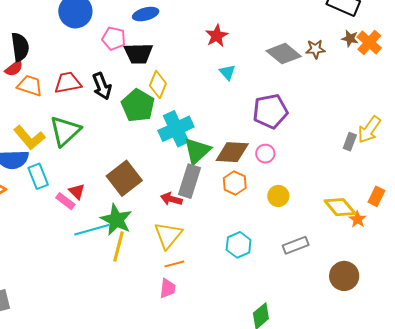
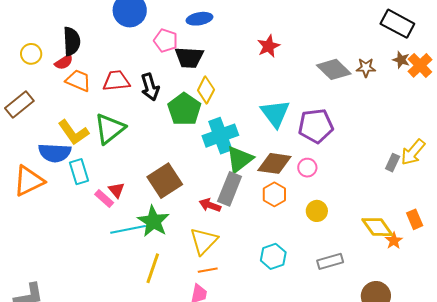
cyan triangle: (227, 72) -> (275, 113), moved, size x1.8
orange rectangle: (376, 196) -> (415, 219), turned -54
yellow line: (119, 247) -> (153, 268), moved

